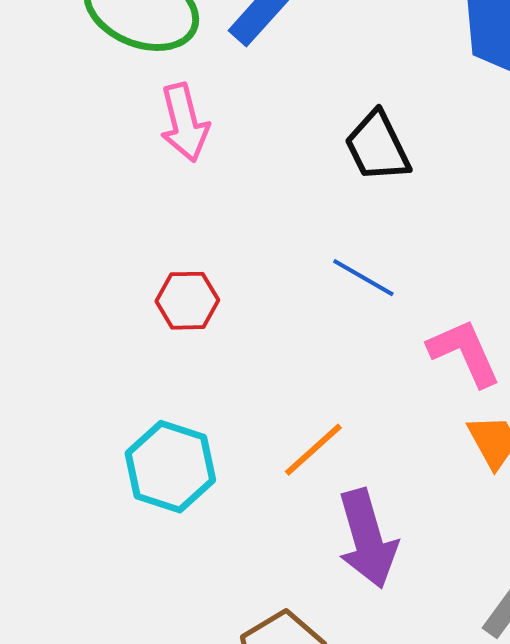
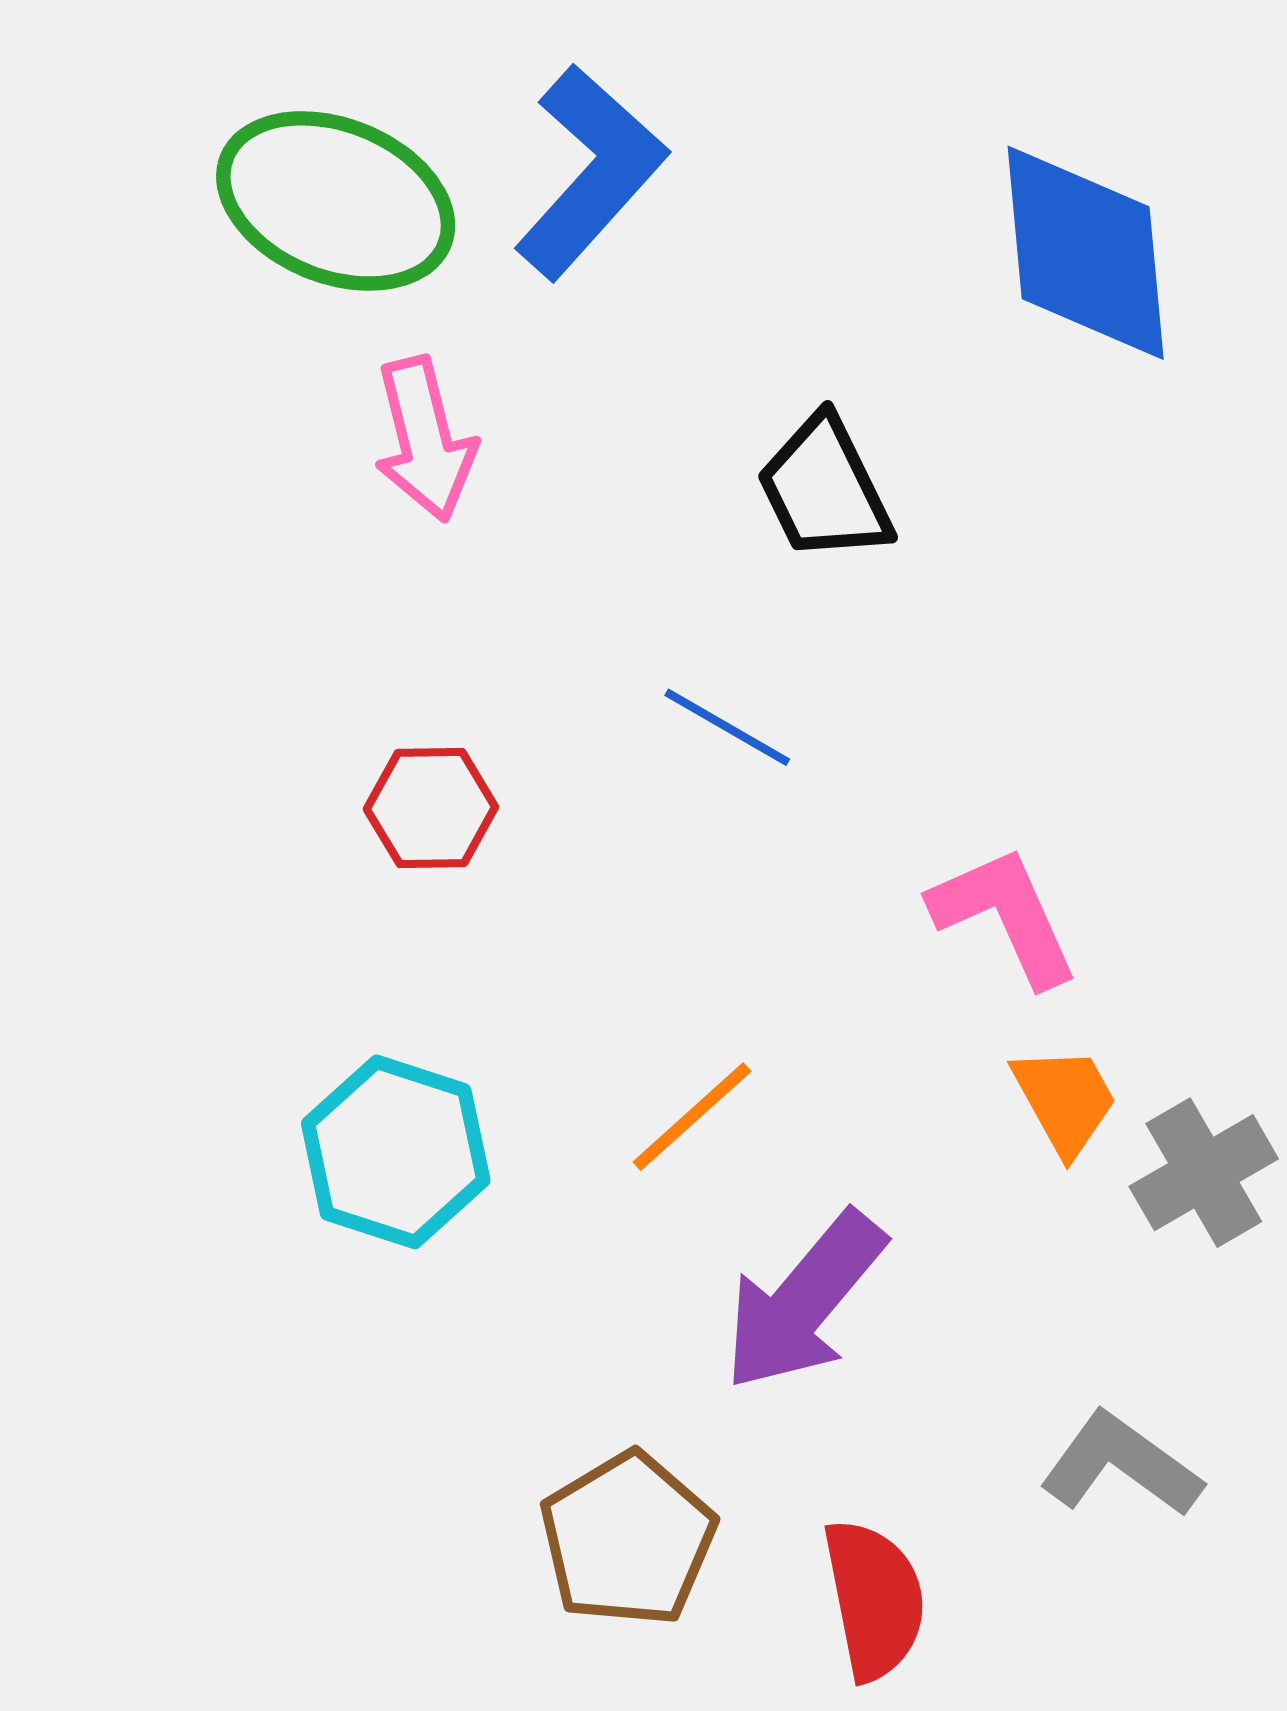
blue line: (363, 278) -> (727, 727), moved
purple arrow: (367, 539) -> (804, 1301), turned 56

